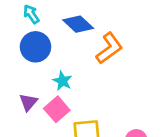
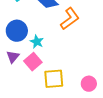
blue circle: (35, 47) -> (17, 31), moved

